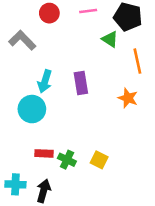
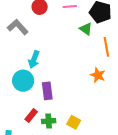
purple rectangle: (81, 83) -> (47, 91), moved
red rectangle: (44, 153) -> (31, 115), turned -56
green cross: (67, 160) -> (49, 121), turned -32

